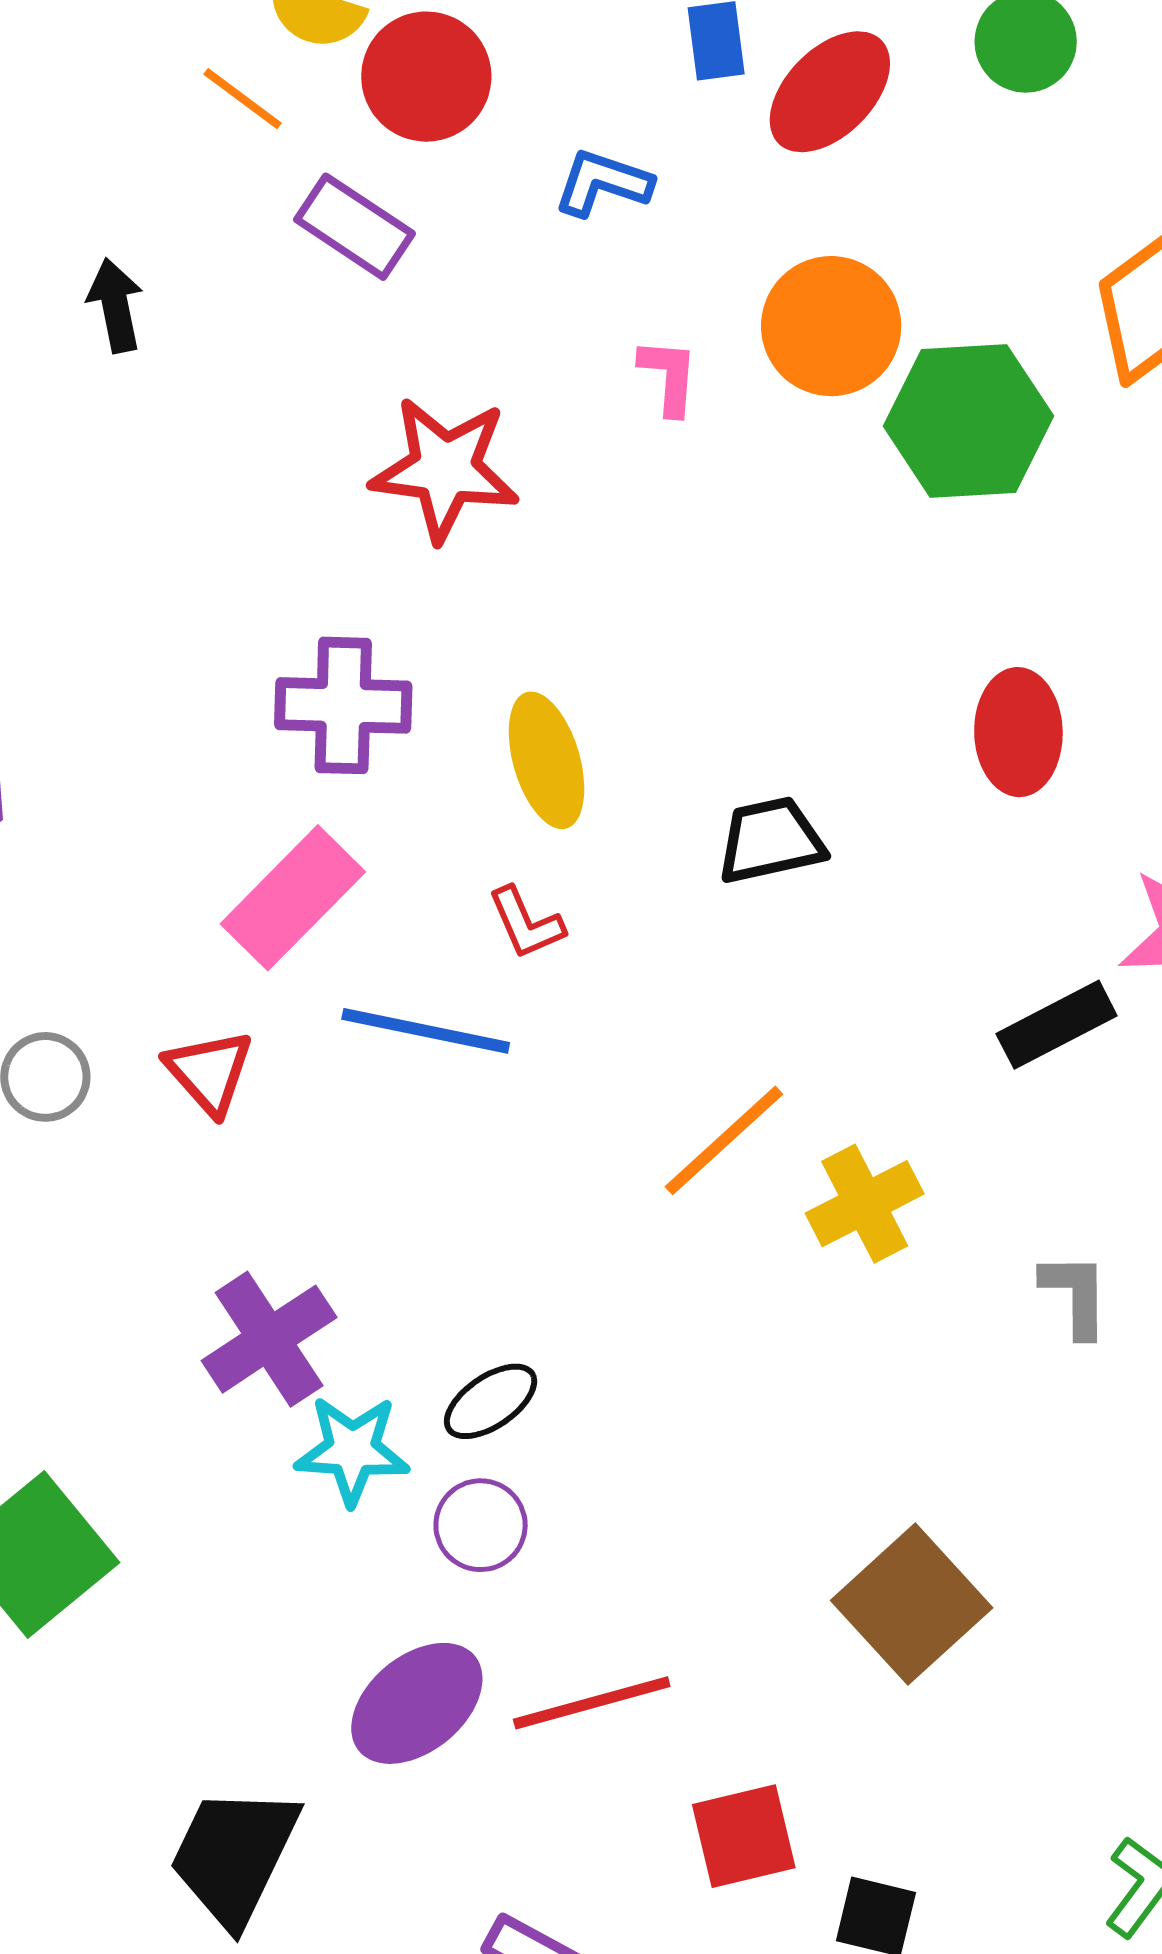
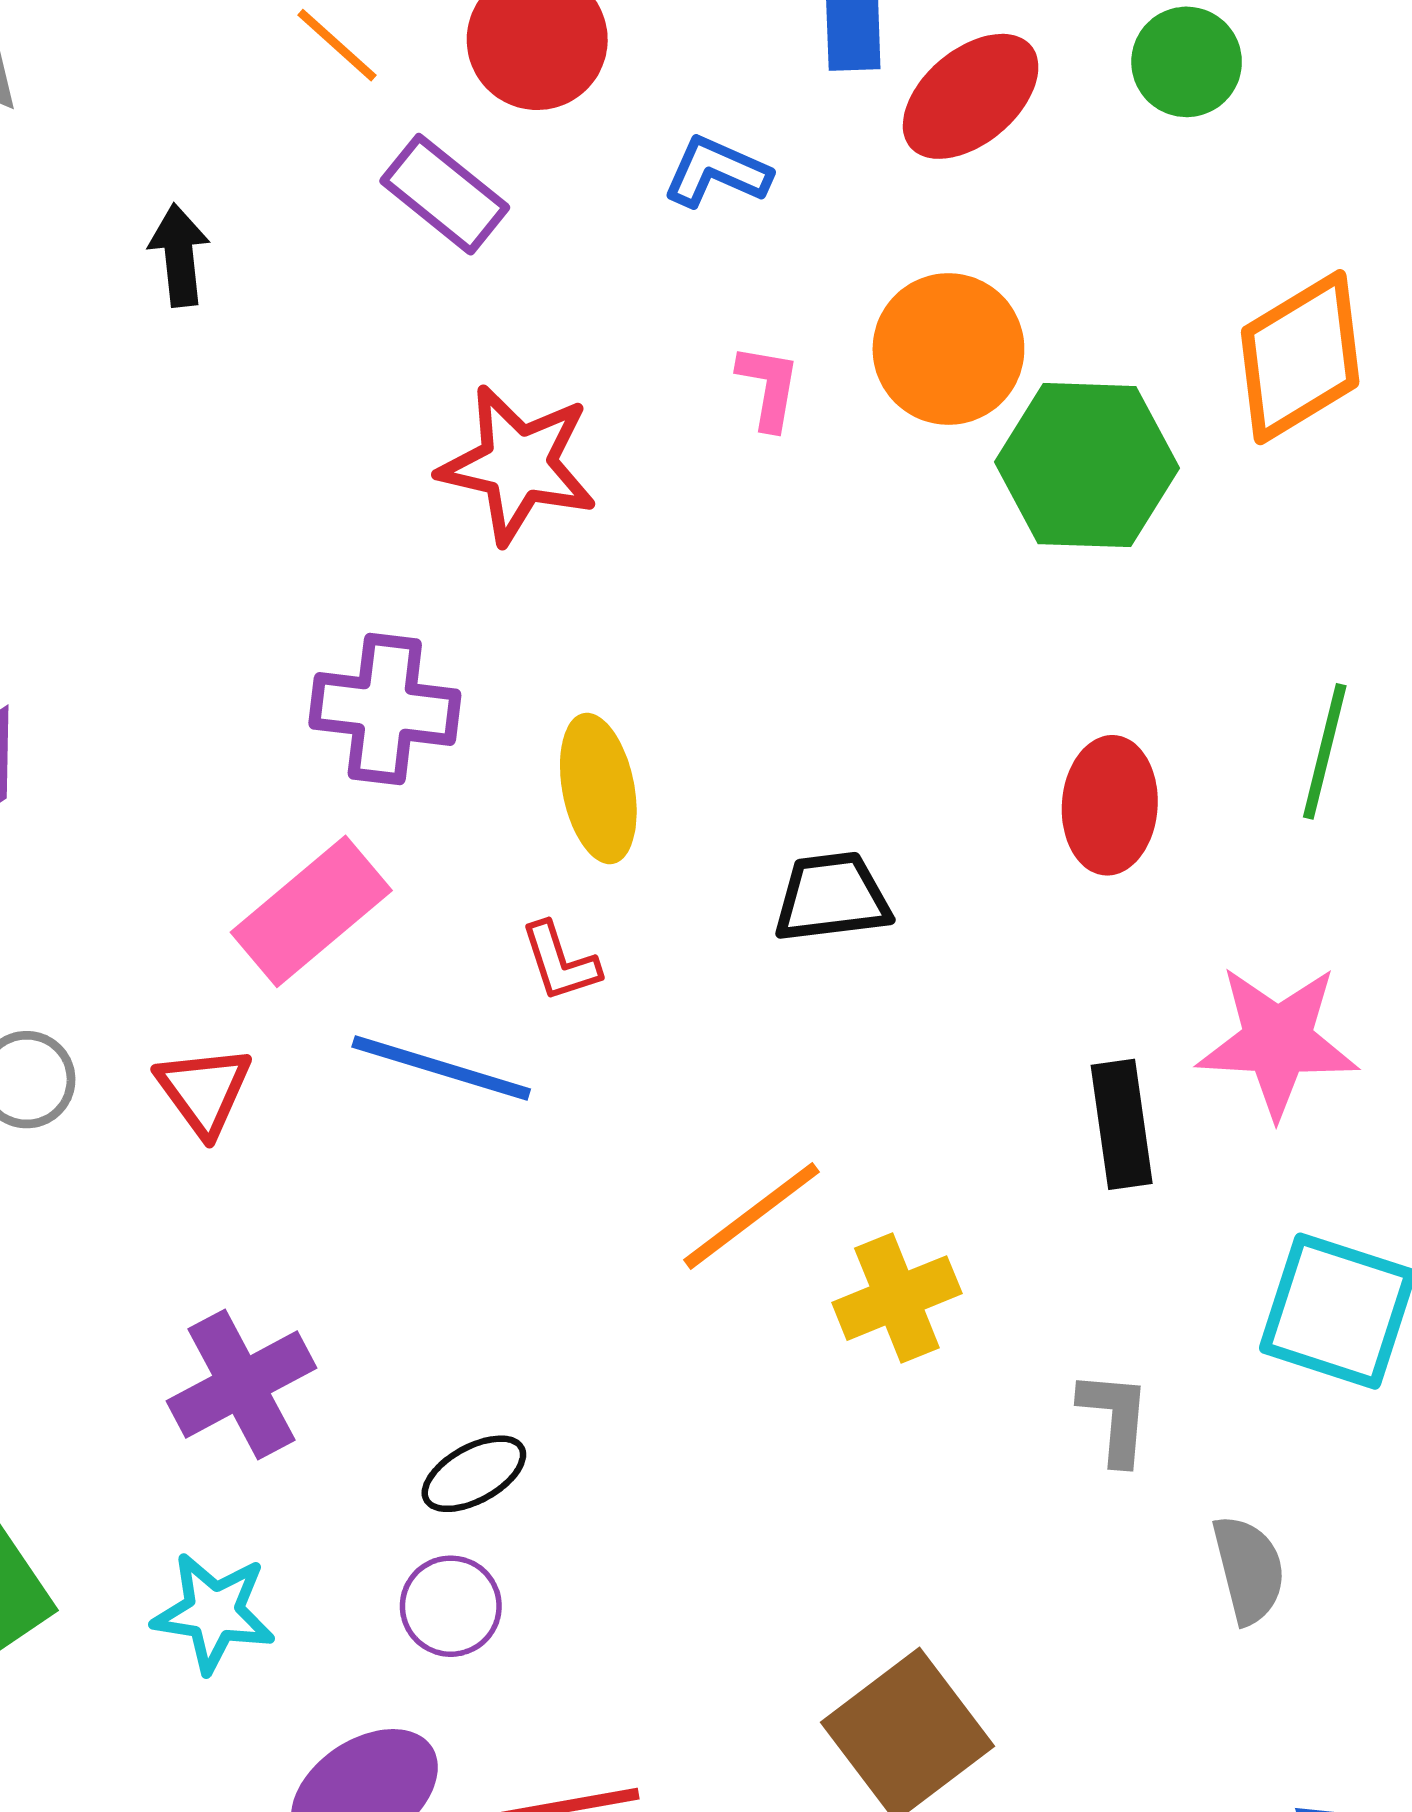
black rectangle: (1057, 1025) -> (1122, 1124), turned -76
cyan star: (352, 1450) -> (214, 1613), moved

